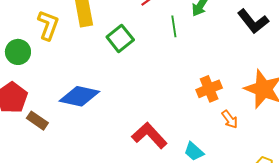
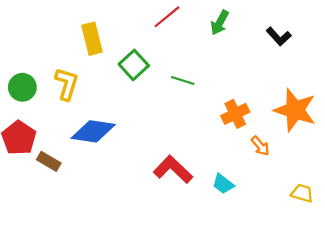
black L-shape: (253, 21) -> (279, 36), size x0.7
yellow L-shape: (48, 25) -> (67, 84), moved
green line: (174, 26) -> (183, 80), moved, turned -60

